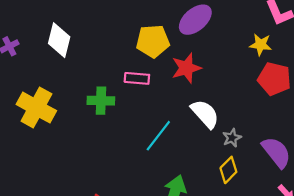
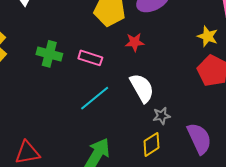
red star: (186, 68) -> (135, 42), size x0.7
pink rectangle: (137, 78) -> (90, 58), moved

